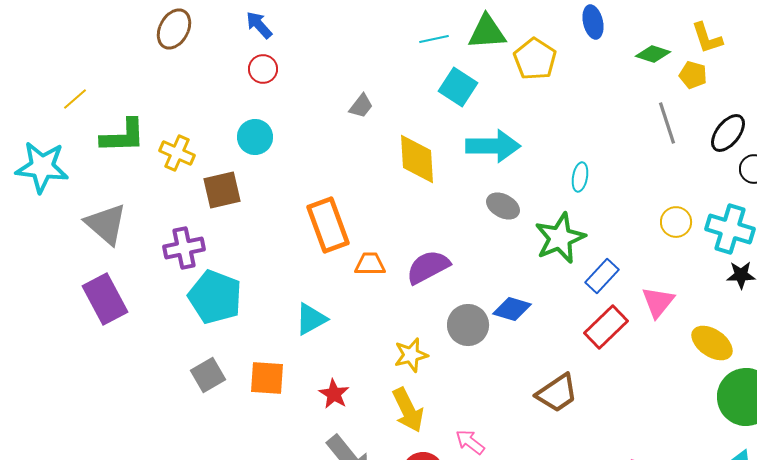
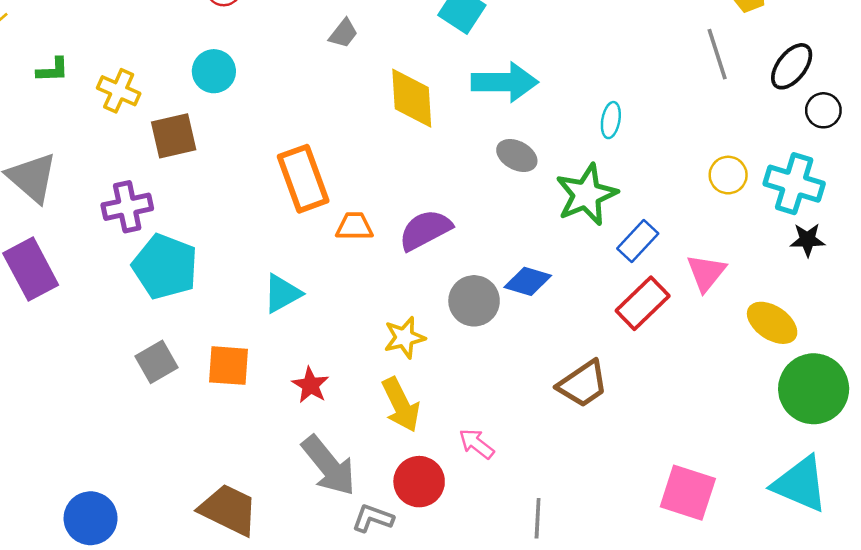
green L-shape: (123, 136) -> (53, 70), size x0.6

